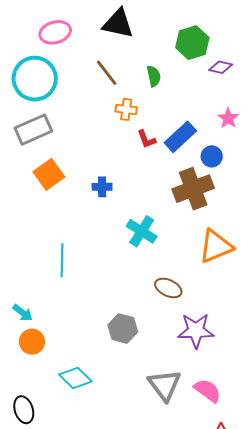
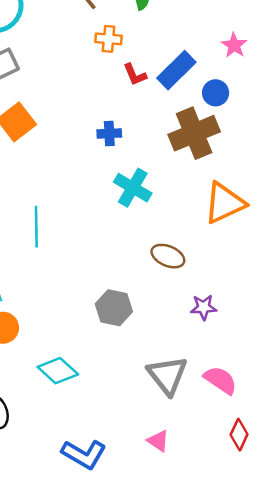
blue cross: (102, 187) -> (109, 133), moved
purple star: (196, 331) -> (204, 307), size x0.6

